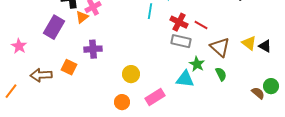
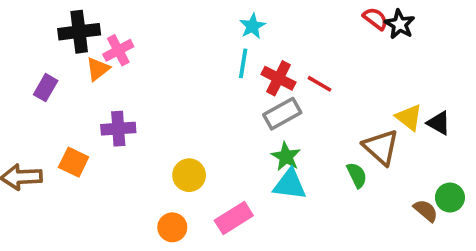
cyan line: (150, 11) -> (243, 63), moved
purple rectangle: (54, 27) -> (46, 88), size x0.6
gray rectangle: (181, 41) -> (282, 114), turned -42
brown triangle: (220, 47) -> (381, 147), moved
green star: (197, 64) -> (286, 157), moved

